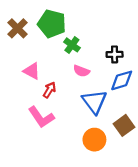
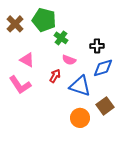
red arrow: (49, 90) -> (55, 76), moved
blue triangle: (94, 102) -> (80, 86), turned -35
pink L-shape: (41, 117) -> (20, 85), moved

